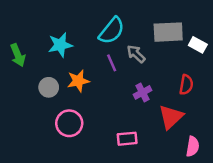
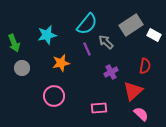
gray rectangle: (168, 32) -> (131, 25), turned -30
gray circle: (49, 87) -> (22, 68), moved
pink semicircle: (193, 146) -> (141, 114), moved, turned -56

